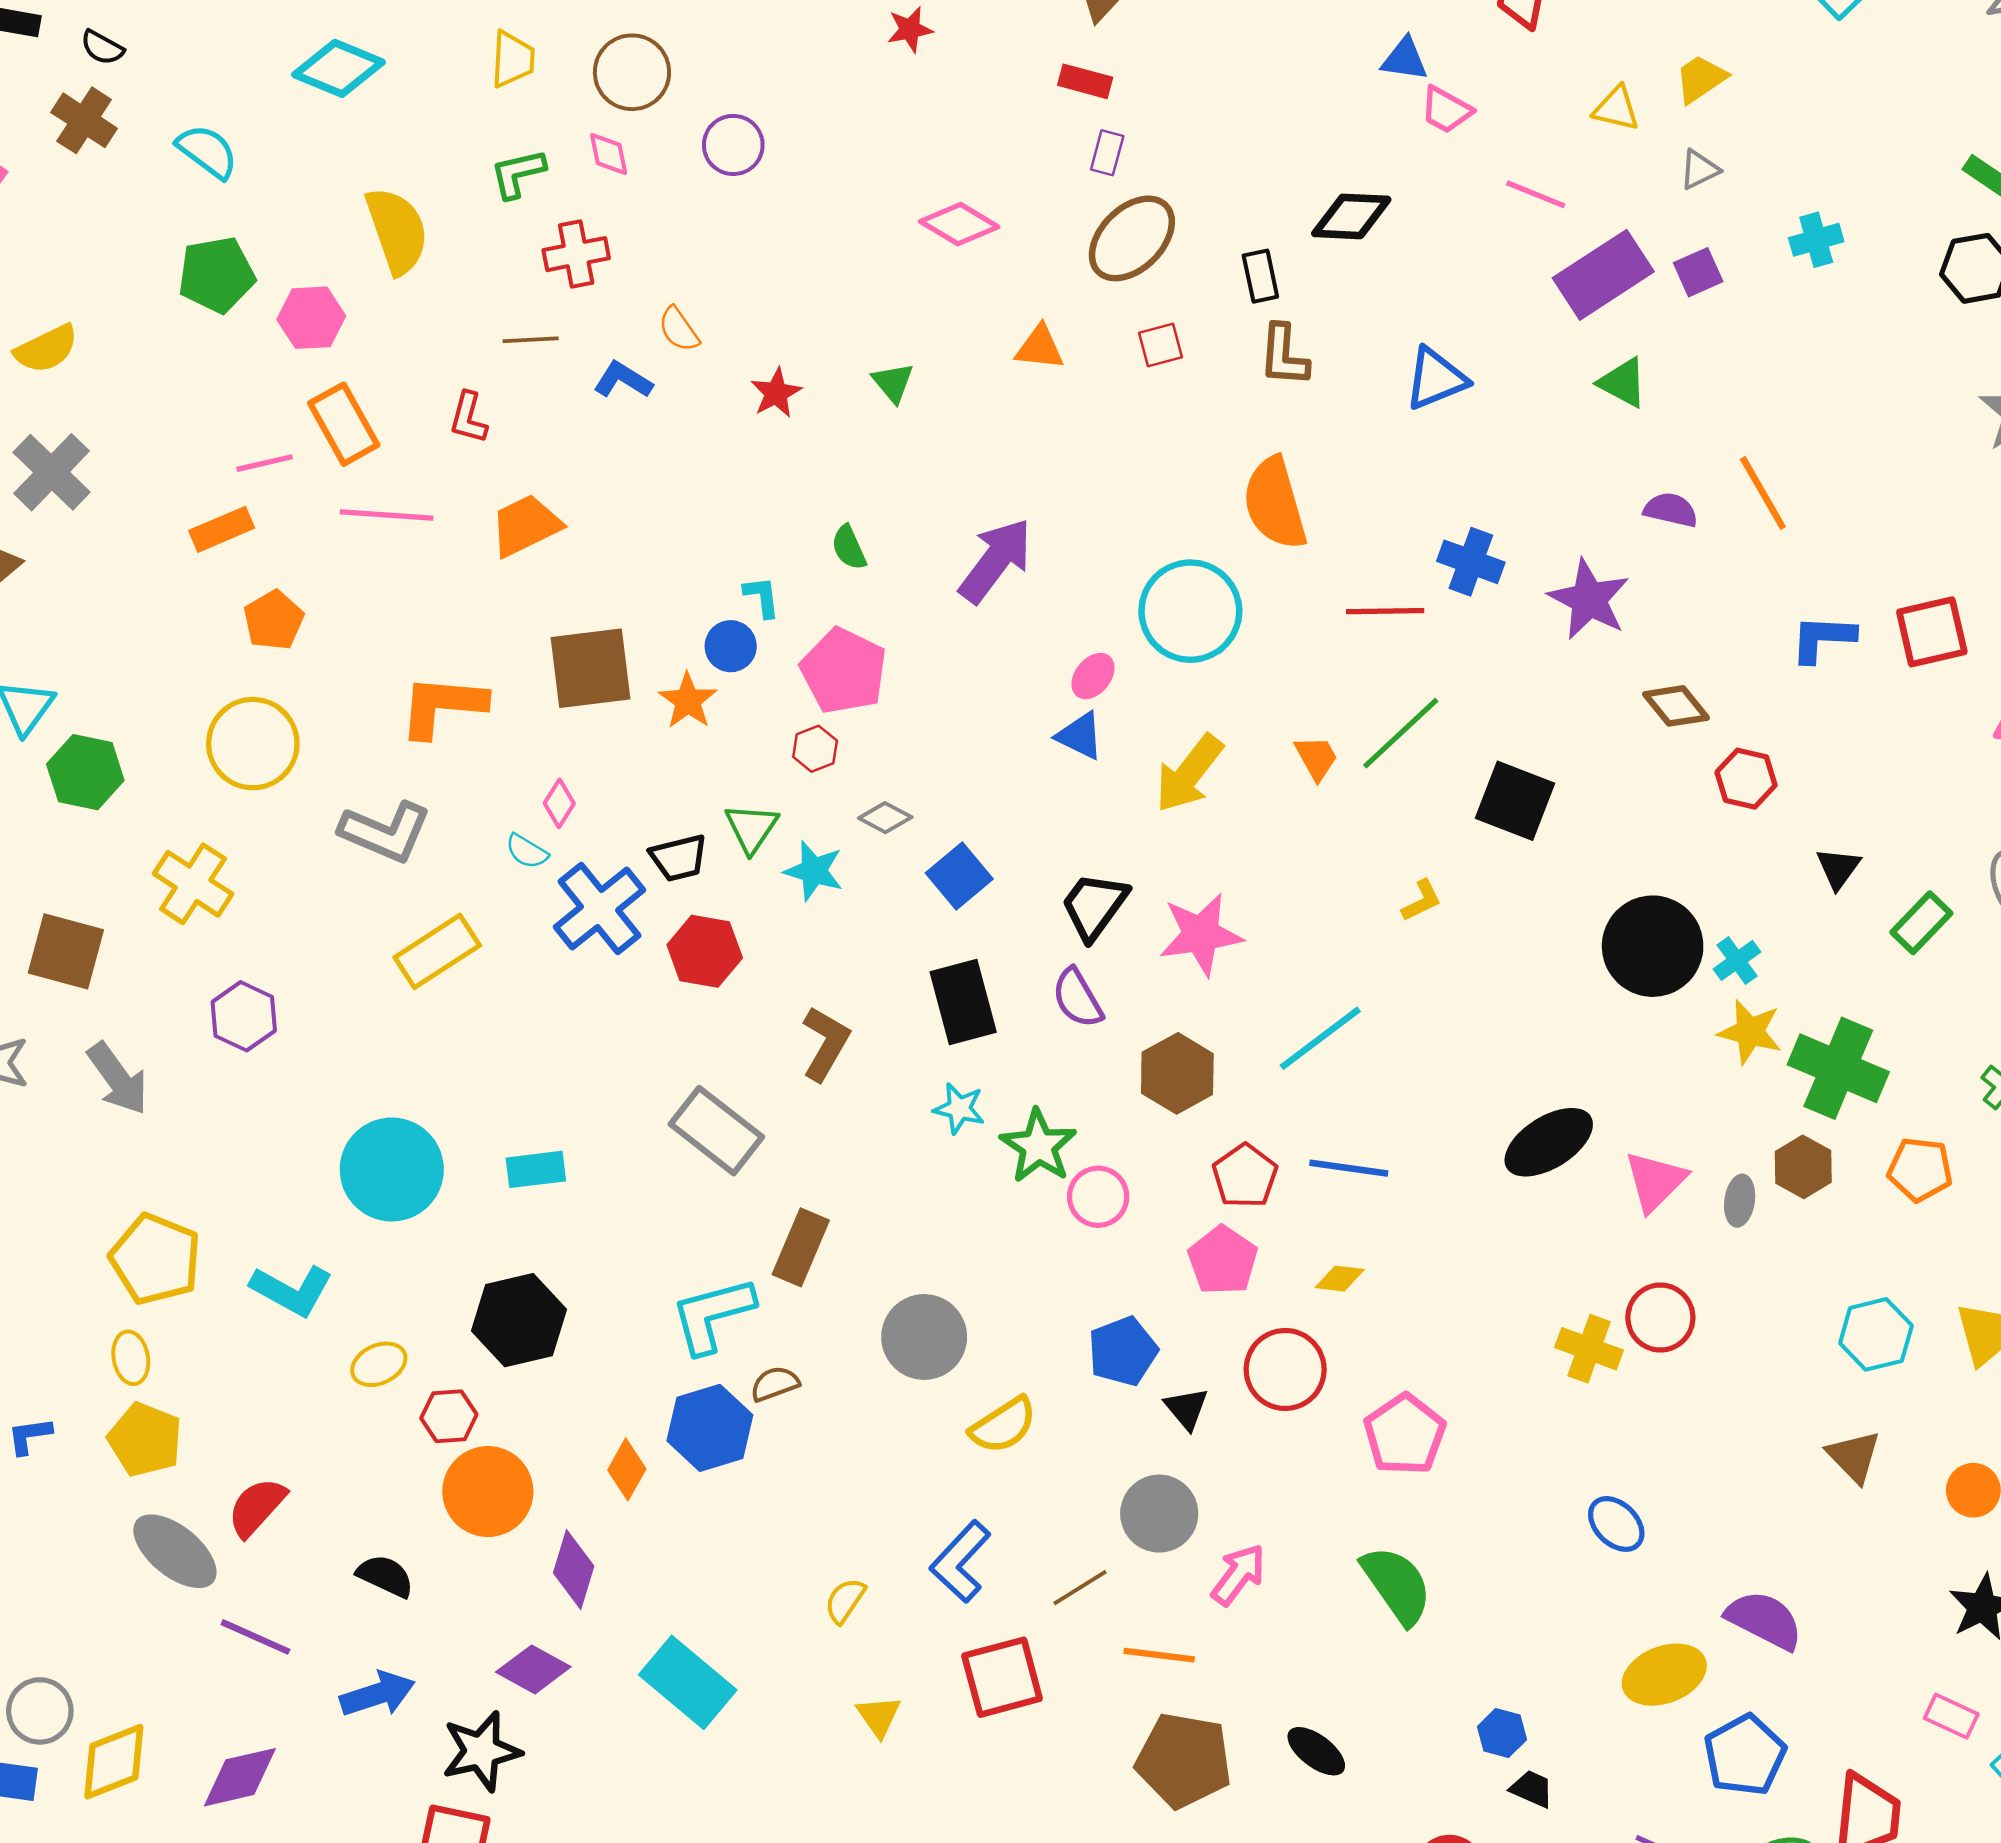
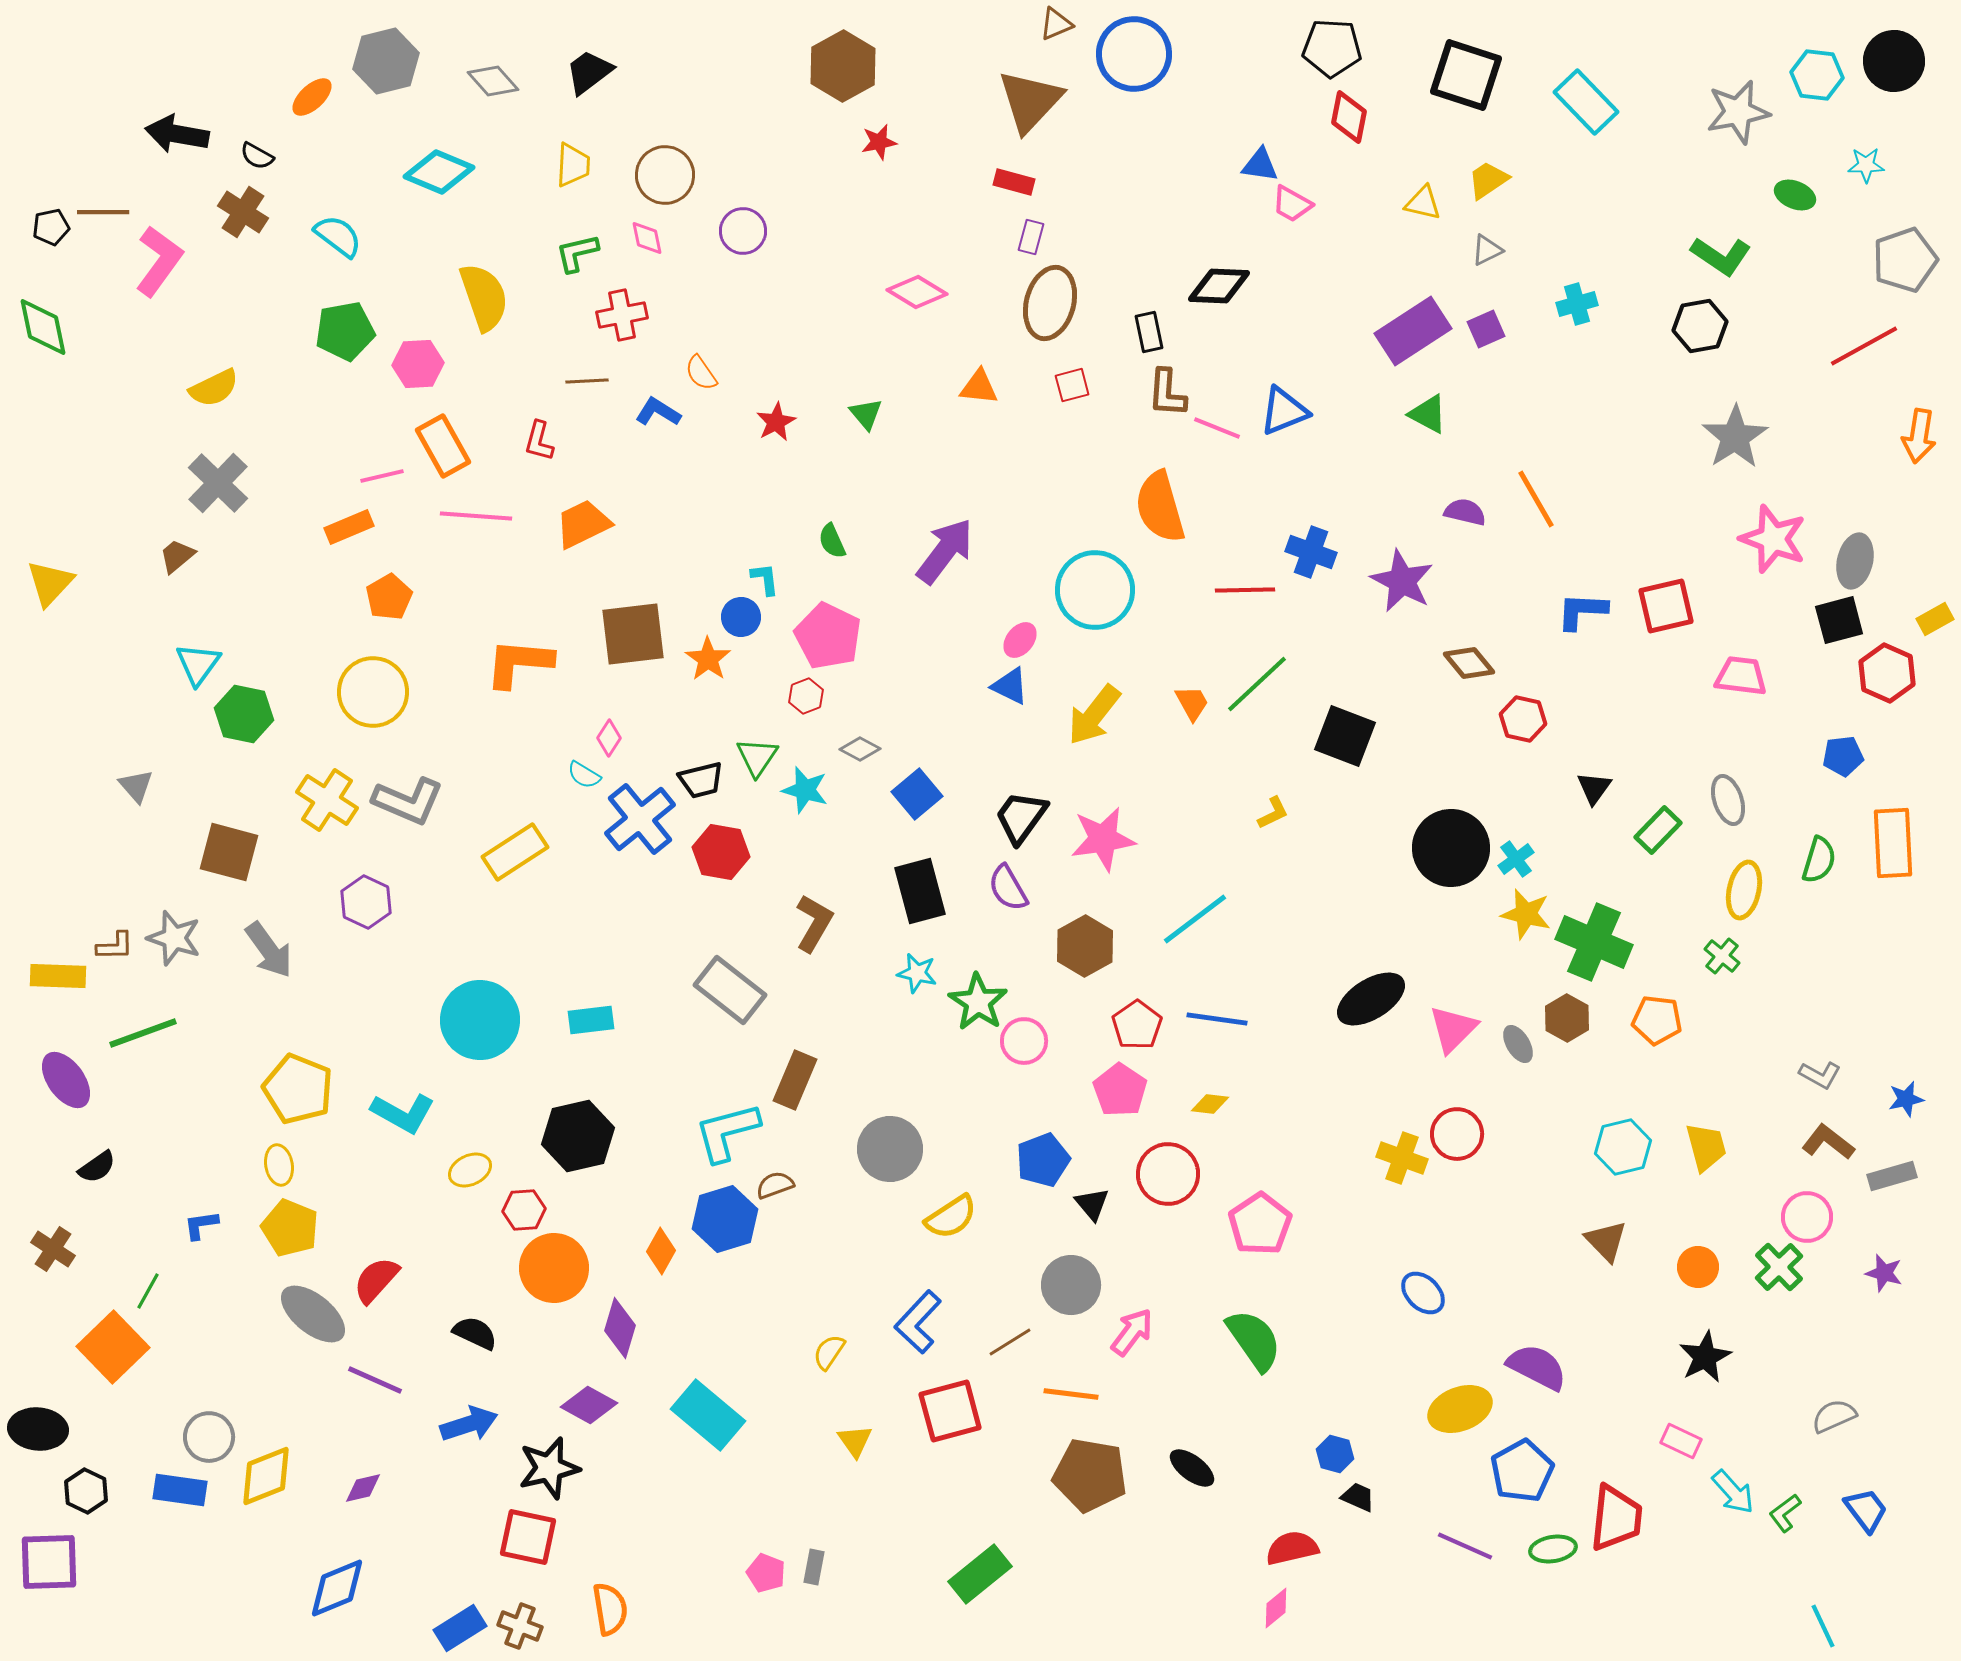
pink line: (1536, 194) -> (1217, 428), moved
brown ellipse: (1132, 238) -> (1050, 303), turned -30
gray L-shape: (385, 832) -> (408, 801), moved
gray ellipse: (1740, 1201) -> (1518, 1044), turned -39
purple diamond: (240, 1777) -> (363, 1488), size x0.6

